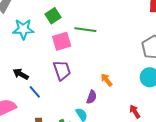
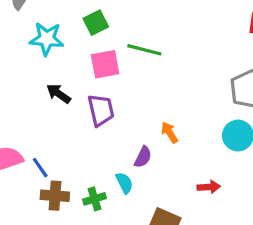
black arrow: (21, 74) -> (59, 94), moved
blue line: (35, 92) -> (40, 168), moved
red arrow: (135, 111) -> (209, 187), turned 112

